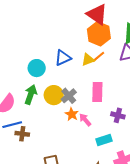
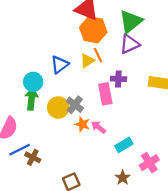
orange line: (98, 57) -> (98, 55), turned -64
green arrow: (31, 95) -> (31, 99), moved
purple cross: (118, 115) -> (118, 79), moved
brown cross: (22, 134) -> (33, 157), turned 32

